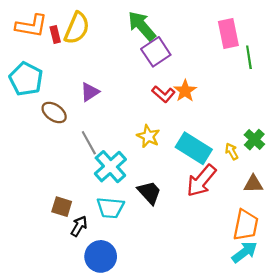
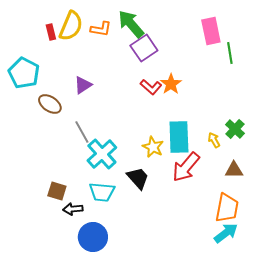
orange L-shape: (31, 26) -> (101, 29), moved, size x0.7
yellow star: (148, 136) -> (153, 147), moved
cyan rectangle: (194, 148) -> (179, 137), turned 56
black arrow: (79, 226) -> (73, 209), turned -126

